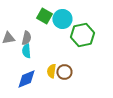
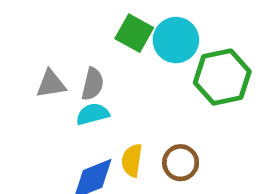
cyan semicircle: (26, 51) -> (93, 114), turned 80
yellow semicircle: (51, 71) -> (132, 160), moved

